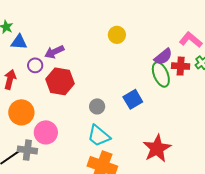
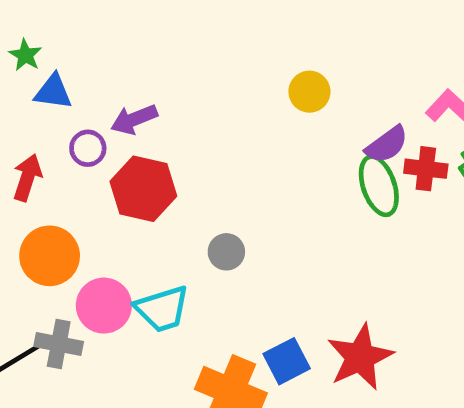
yellow circle: (117, 35) -> (309, 92), moved
blue square: (133, 99) -> (287, 361), moved
cyan trapezoid: (99, 136) -> (162, 309), moved, turned -60

